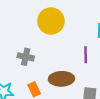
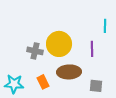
yellow circle: (51, 21) -> (59, 44), moved

